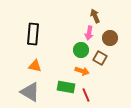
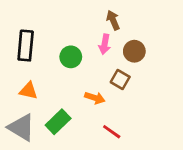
green circle: (81, 50) -> (71, 57), moved
green rectangle: (66, 87) -> (58, 122), moved, turned -54
red line: (86, 95) -> (112, 132), moved, turned -32

